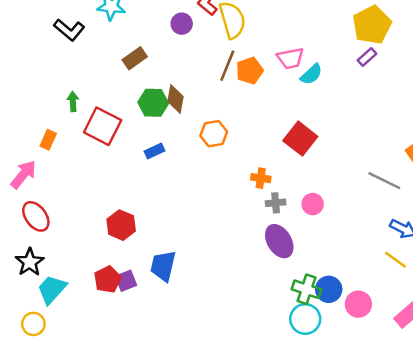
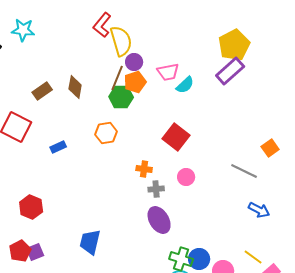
purple circle: (182, 24) -> (134, 62), moved
purple rectangle: (367, 57) -> (230, 71), size x1.8
brown rectangle: (135, 58) -> (42, 91), moved
brown diamond: (175, 99) -> (75, 87), moved
green hexagon: (153, 103) -> (121, 97), moved
pink circle: (313, 204) -> (186, 177), moved
yellow line: (395, 260) -> (253, 257), moved
blue trapezoid: (163, 266) -> (90, 242), moved

